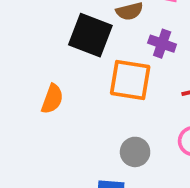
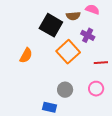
orange square: (130, 80) -> (68, 52), turned 30

